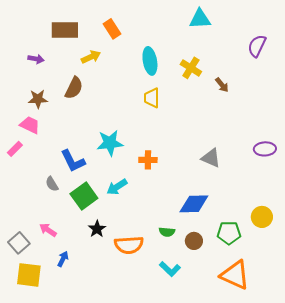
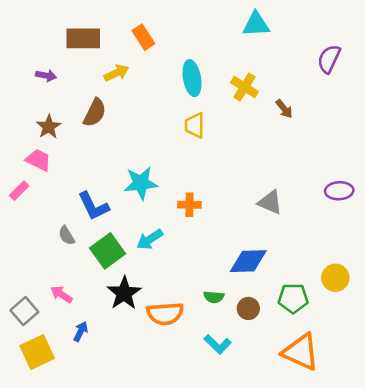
brown star: (38, 99) -> (49, 127), turned -30
black star: (97, 229) -> (124, 293), size x1.5
yellow square: (29, 275) -> (37, 352), turned -32

